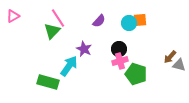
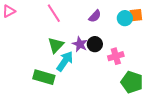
green triangle: (52, 31) -> (56, 45), moved
black circle: (119, 49) -> (95, 44), moved
green pentagon: (136, 74) -> (132, 82), moved

